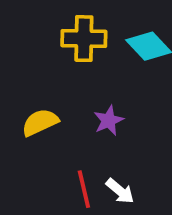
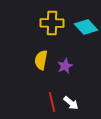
yellow semicircle: (40, 122) -> (41, 60), moved, turned -54

